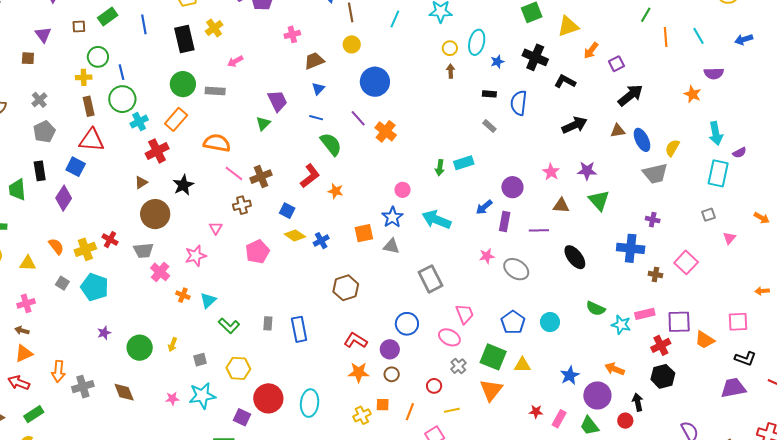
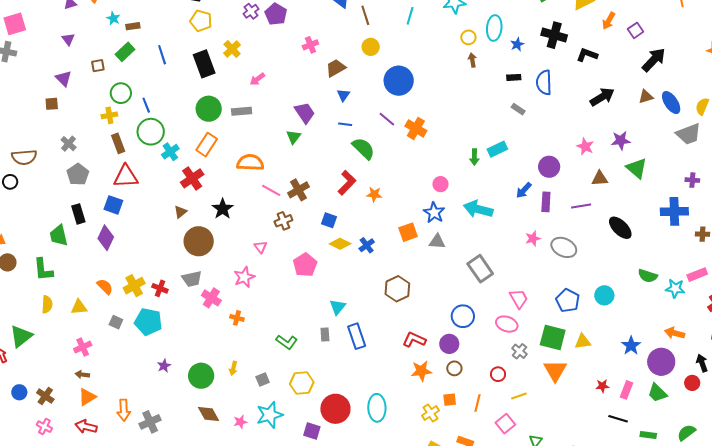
red cross: (110, 240) -> (160, 288), moved
cyan triangle: (208, 300) -> (338, 307), moved
brown diamond: (124, 392) -> (209, 414), moved

